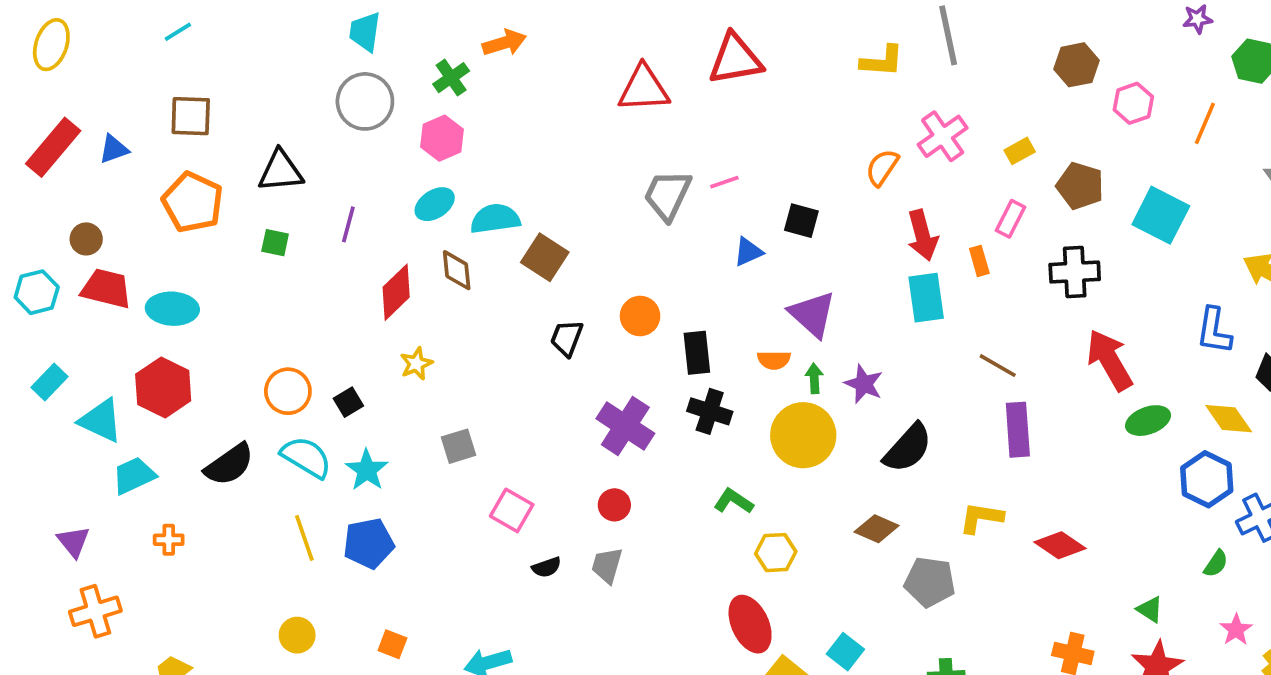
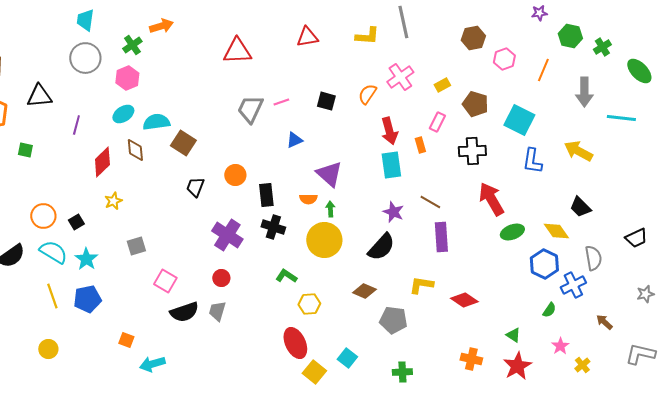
red triangle: (735, 59) -> (307, 37), moved, size x0.7
black square: (801, 221) -> (326, 101), moved
green square: (275, 243) -> (25, 150), moved
blue L-shape: (1214, 331) -> (532, 161), moved
purple star: (864, 384) -> (393, 212), moved
black semicircle: (547, 567) -> (184, 312), size x1.8
orange square: (392, 644) -> (126, 340), moved

